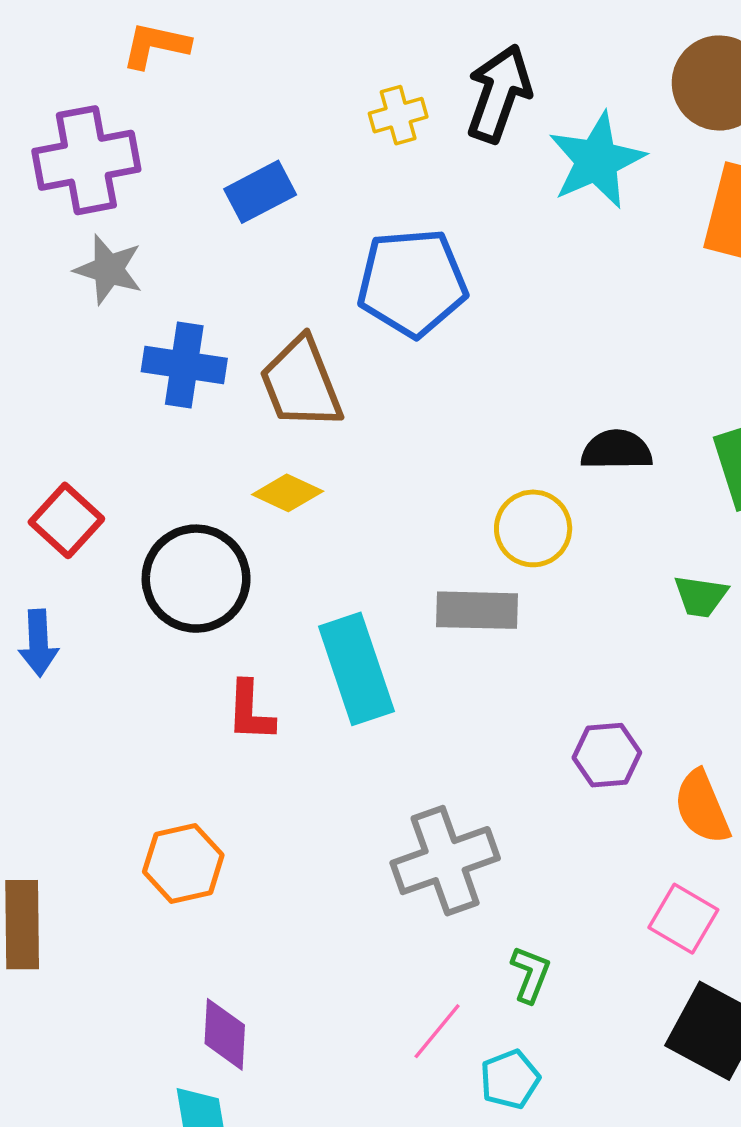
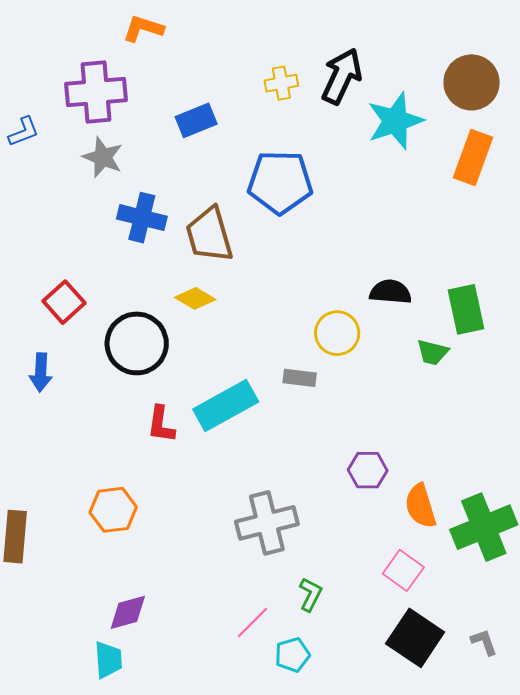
green trapezoid: (701, 596) -> (433, 352), moved
gray rectangle: (477, 610) -> (300, 378), size x0.7
cyan rectangle: (356, 669) -> (226, 405), turned 74
purple diamond: (225, 1034) -> (128, 612), turned 66

